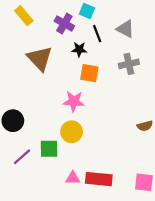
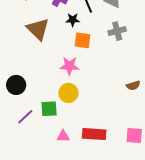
pink triangle: (73, 178) -> (63, 136), moved

